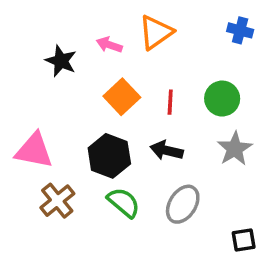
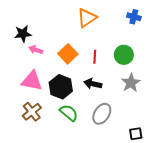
pink arrow: (109, 45) -> (36, 50), moved
black star: (61, 61) -> (23, 34), moved, turned -30
pink triangle: (34, 150) -> (32, 81), moved

